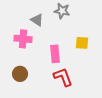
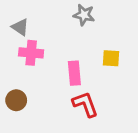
gray triangle: (37, 20) -> (20, 27), moved
brown circle: (20, 74) -> (16, 100), moved

